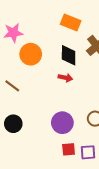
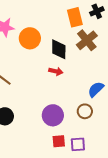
orange rectangle: (71, 22) -> (75, 17), moved, turned 54
orange circle: (31, 54) -> (30, 38), moved

